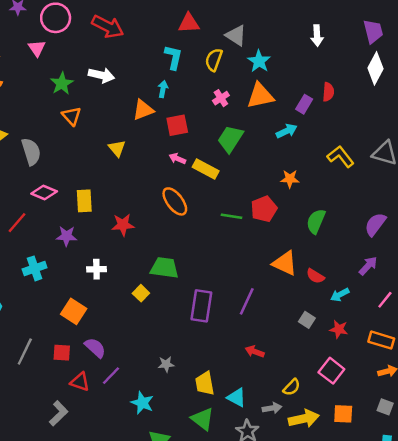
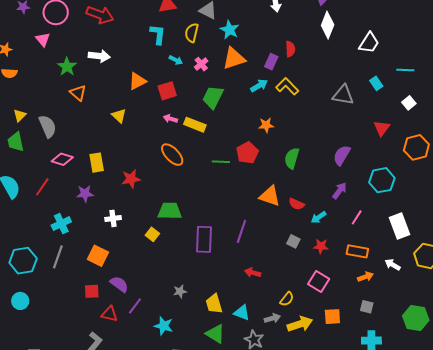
cyan arrow: (163, 89) -> (176, 60), moved, turned 112
yellow L-shape: (341, 157) -> (287, 86), moved
gray line: (25, 351) -> (58, 257), moved

